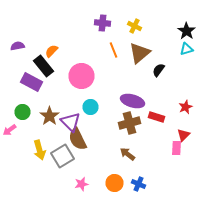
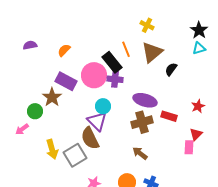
purple cross: (102, 23) -> (115, 79), moved
black rectangle: (44, 66) -> (112, 62), moved
purple rectangle: (32, 82) -> (66, 81), moved
brown star: (50, 116) -> (52, 97), moved
purple triangle: (70, 122) -> (97, 121), moved

